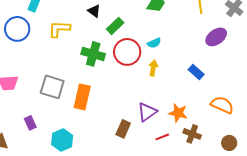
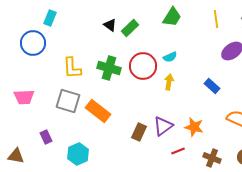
green rectangle: (115, 26) -> (130, 28), moved
yellow L-shape: (59, 29) -> (72, 68), moved, turned -95
orange rectangle: (82, 97) -> (98, 111), turned -65
brown rectangle: (123, 129) -> (139, 132), moved
brown cross: (192, 134) -> (212, 158), moved

